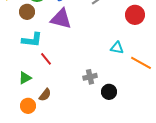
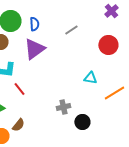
purple triangle: (61, 19) -> (34, 49), turned -50
orange line: (141, 63) -> (114, 93), turned -60

